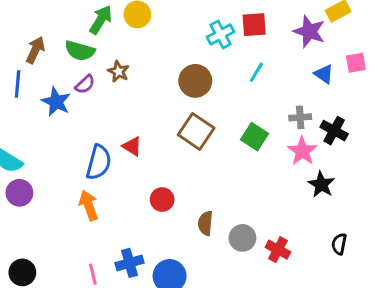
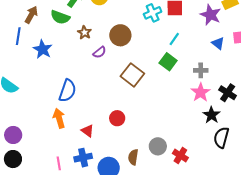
brown circle: (195, 81) -> (120, 35), moved
purple semicircle: (85, 84) -> (99, 52), moved
black cross: (334, 131) -> (228, 93), moved
green square: (255, 137) -> (168, 62), moved
red triangle: (132, 146) -> (87, 131), moved
purple circle: (19, 193) -> (13, 135), moved
red circle: (162, 199) -> (117, 118), moved
brown semicircle: (205, 223) -> (133, 157), moved
black semicircle: (339, 244) -> (221, 138), moved, size x1.5

